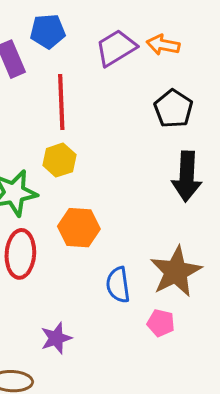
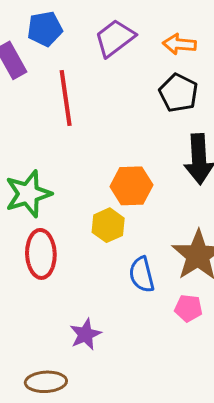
orange arrow: (163, 45) -> (179, 44), moved
yellow hexagon: (59, 160) -> (108, 225), moved
orange hexagon: (79, 228) -> (131, 186), moved

